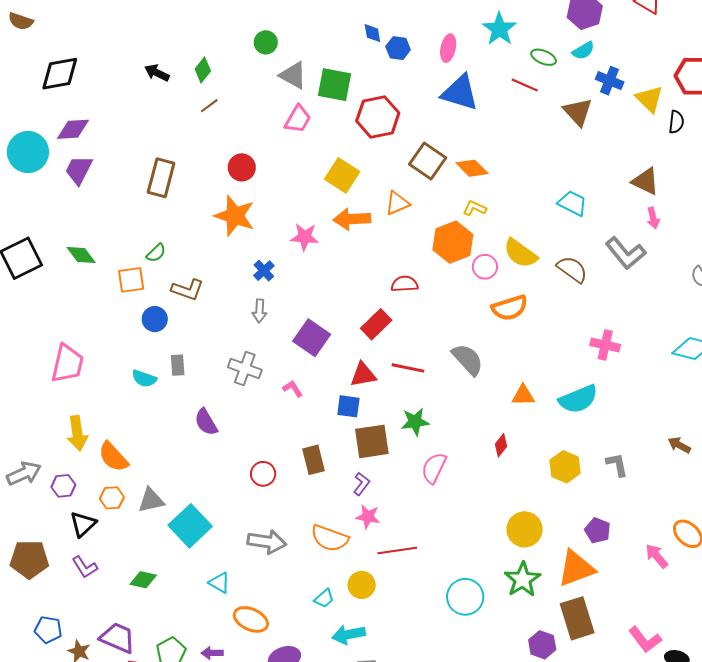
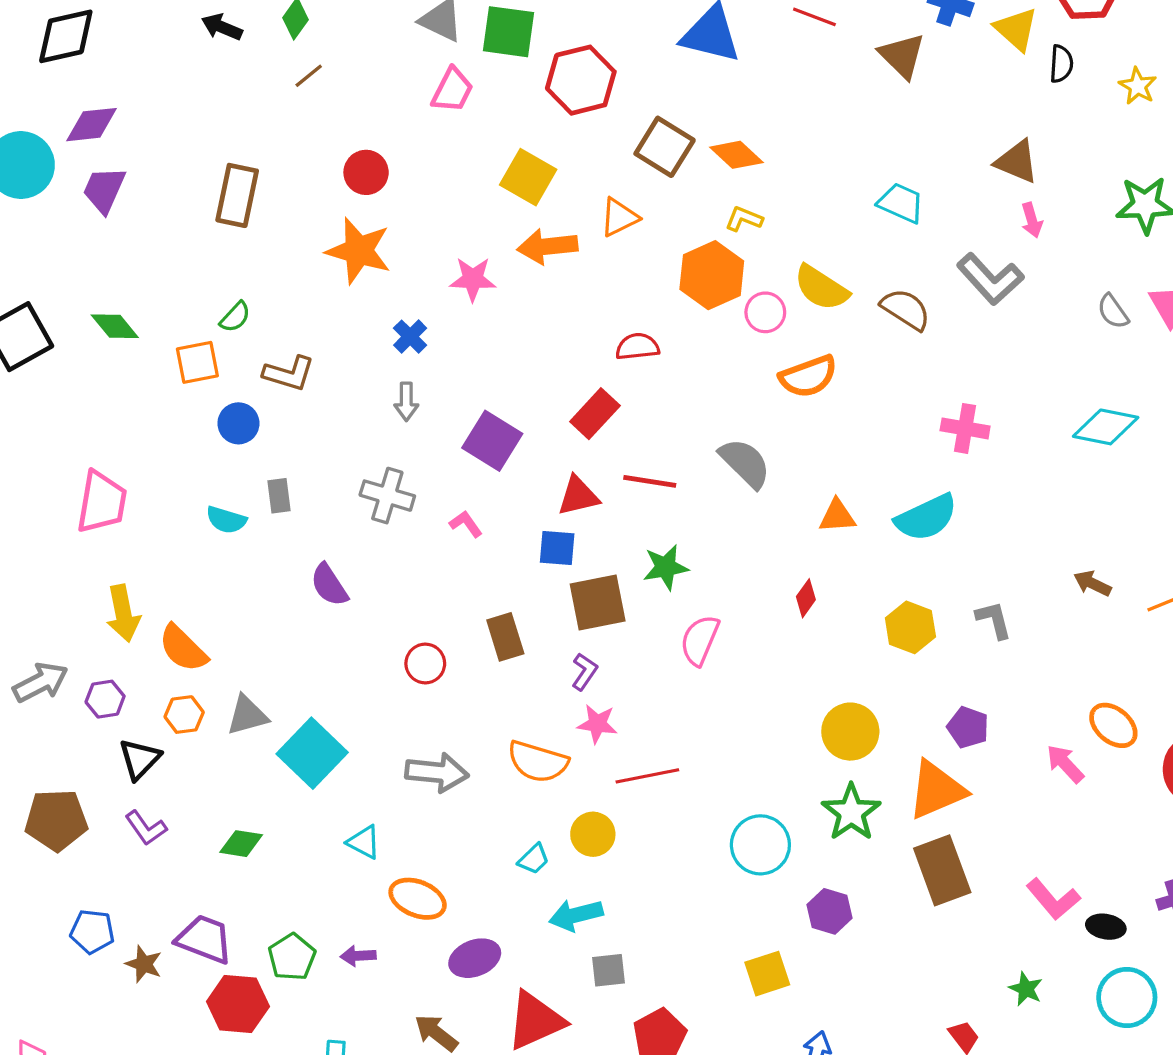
purple hexagon: (542, 645) -> (830, 911), moved

